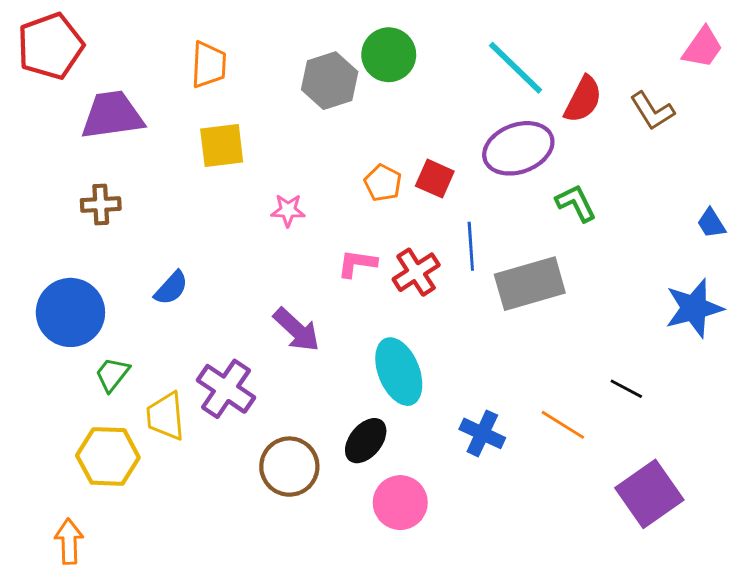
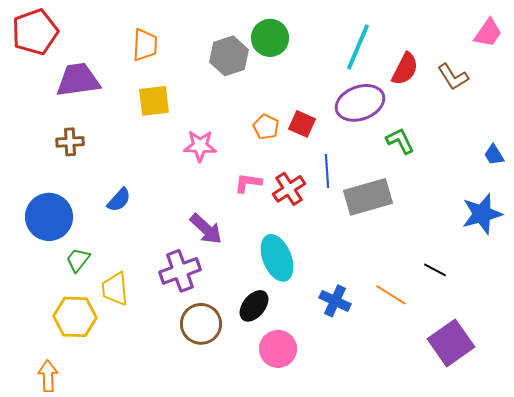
cyan line: (515, 68) -> (358, 47), turned 69
pink star: (288, 210) -> (200, 146), size x1.4
purple cross: (226, 389) -> (180, 271), moved, turned 36

